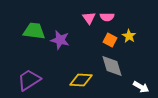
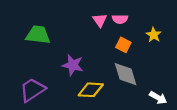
yellow star: (129, 36) -> (154, 35), moved
purple star: (60, 40) -> (73, 65), moved

